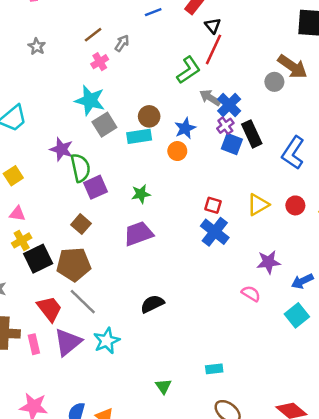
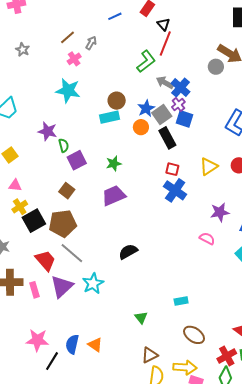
gray square: (104, 125) -> (162, 114), moved
black rectangle: (252, 134) -> (167, 138), moved
green semicircle: (80, 168) -> (64, 145), size x0.6

